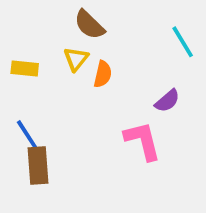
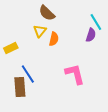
yellow rectangle: (25, 68) -> (11, 48), moved, turned -32
purple semicircle: (167, 101) -> (91, 35), moved, turned -32
blue line: (29, 137) -> (28, 74), moved

